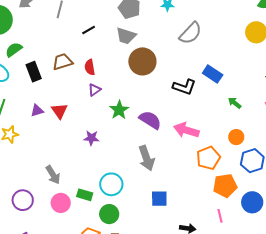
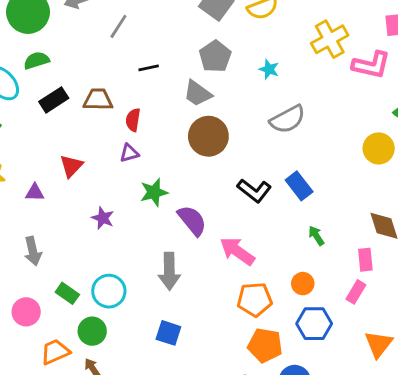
black rectangle: (34, 72) -> (54, 100), turned 60
purple triangle: (37, 111) -> (35, 193), moved
pink circle: (61, 203) -> (26, 312), moved

